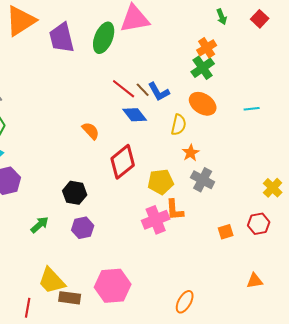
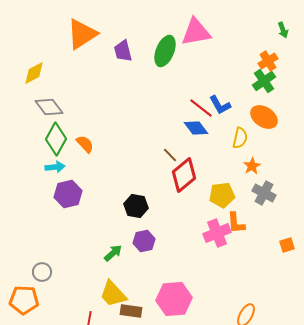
purple trapezoid: (62, 38) -> (123, 51), size x0.7
red line: (124, 89) -> (201, 108), moved
brown line: (143, 90) -> (170, 155), moved
orange semicircle: (91, 131) -> (85, 144), moved
green arrow: (40, 225) -> (113, 253), moved

